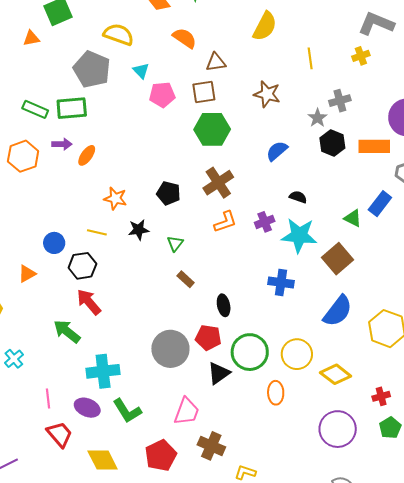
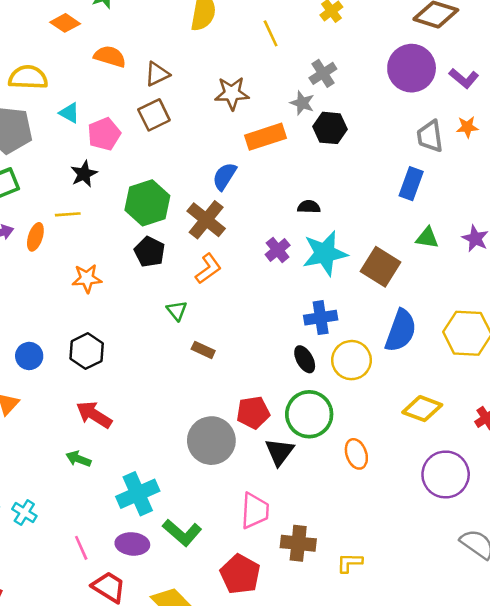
green hexagon: (212, 129) -> (147, 203), moved
orange rectangle: (374, 146) -> (265, 137), moved
blue semicircle: (277, 151) -> (224, 176), moved
black pentagon: (169, 193) -> (150, 252), turned 30
green triangle: (353, 218) -> (427, 238), moved
orange L-shape: (225, 222) -> (208, 269), moved
black star: (139, 230) -> (84, 174), moved
yellow line: (97, 232) -> (68, 214), moved
black hexagon: (82, 266) -> (87, 351), moved
black ellipse: (224, 305) -> (305, 359), moved
green arrow: (67, 331) -> (78, 459), size x0.7
yellow circle: (297, 354) -> (351, 360), moved

